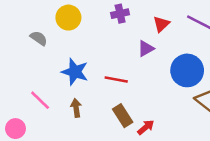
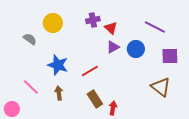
red triangle: (161, 24) -> (111, 28), moved, turned -32
blue circle: (187, 70) -> (136, 49), moved, size x0.7
red line: (116, 80) -> (90, 71), turned -42
red arrow: (146, 127) -> (113, 108), turned -40

